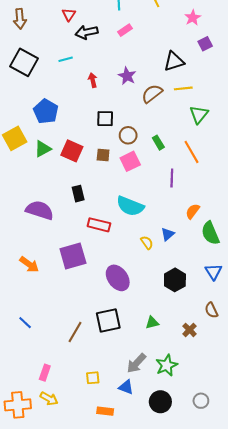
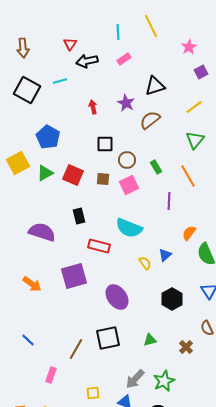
cyan line: (66, 59) -> (60, 81), moved
black triangle: (174, 61) -> (155, 86), moved
yellow line: (183, 88) -> (194, 107), moved, turned -30
pink rectangle: (45, 373) -> (51, 375), moved

